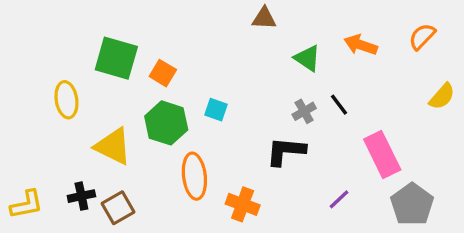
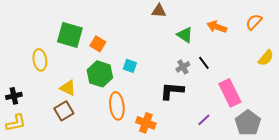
yellow triangle: (113, 146) -> (68, 88), size x0.7
black cross: (81, 196) -> (14, 96), moved
brown square: (118, 208) -> (64, 111), moved

